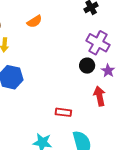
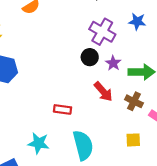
red arrow: (99, 96) -> (103, 92), turned 150

